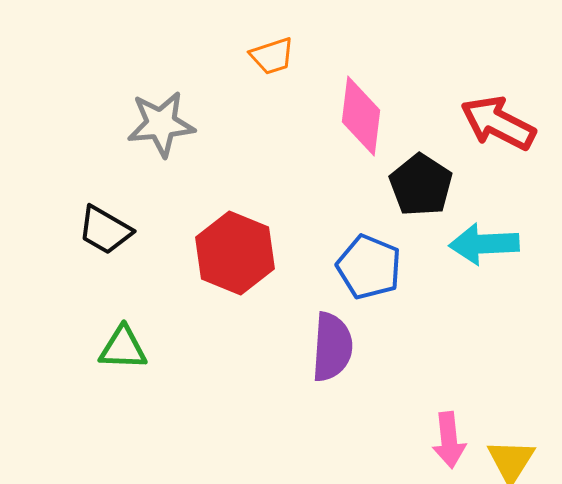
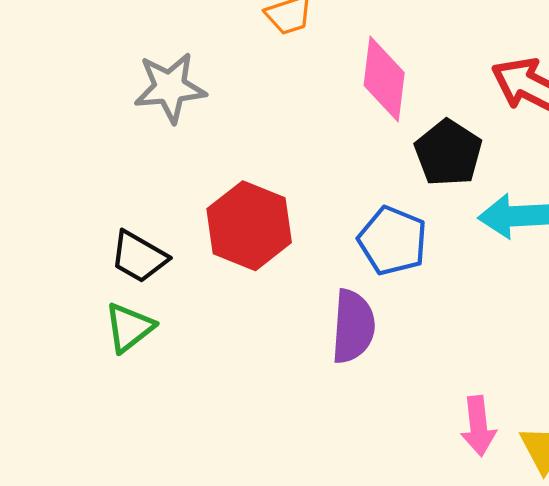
black trapezoid: (105, 230) -> (139, 257), moved
green triangle: (123, 348) -> (129, 327), turned -40

